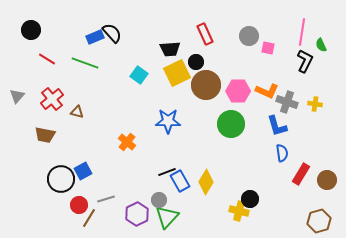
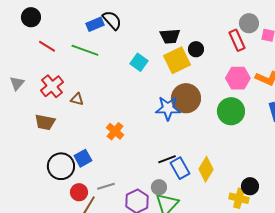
red rectangle: (205, 34) -> (237, 40), moved
brown circle: (206, 85) -> (186, 98), moved
orange cross: (127, 142) -> (115, 131), moved

